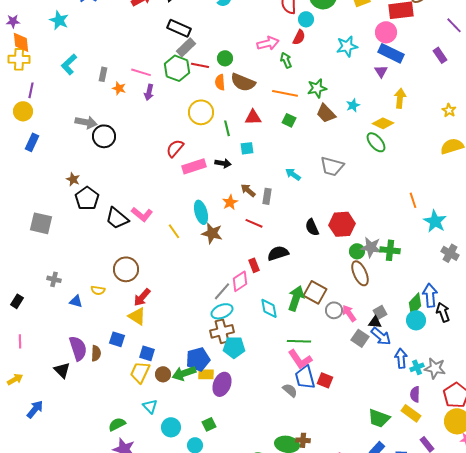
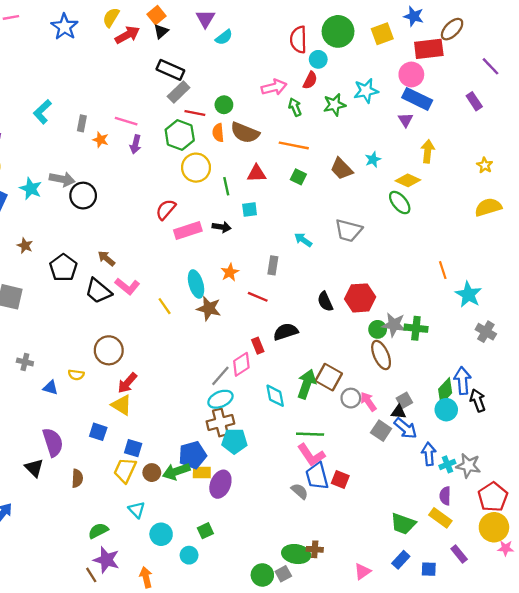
cyan star: (59, 20) -> (31, 189), moved
green hexagon: (177, 68) -> (180, 135), moved
green star: (317, 88) -> (335, 105), moved
brown star: (73, 179) -> (25, 246), moved
brown arrow: (248, 190) -> (106, 258), moved
brown semicircle: (96, 353) -> (77, 478), moved

